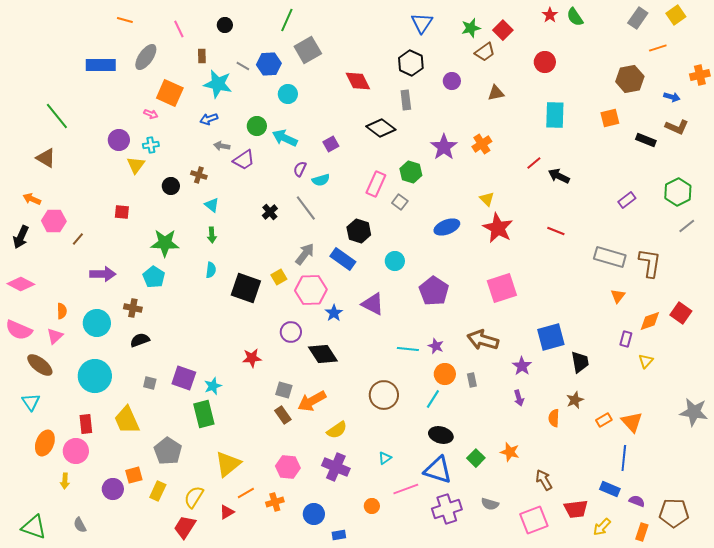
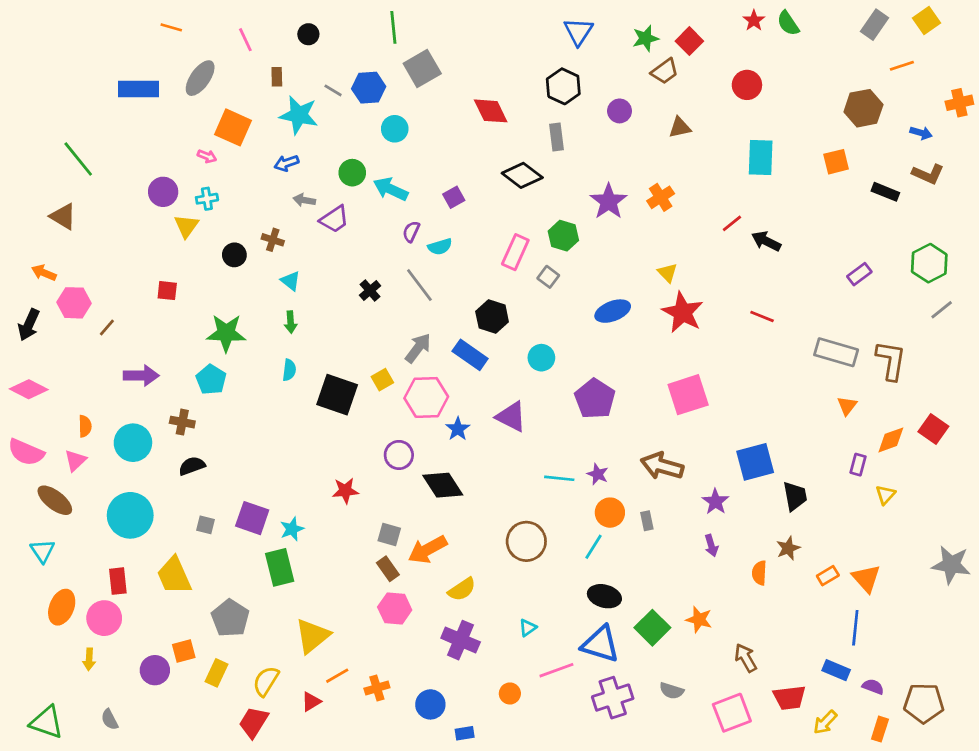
green line: (287, 20) -> (393, 27), turned -30
green square: (476, 458) -> (652, 628), size x1.4
pink hexagon: (288, 467) -> (395, 609), moved

